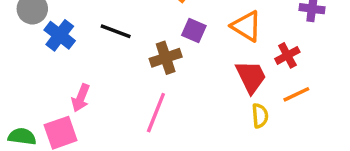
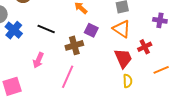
orange line: (296, 94) -> (161, 70), moved
pink arrow: (81, 98) -> (38, 60), moved

